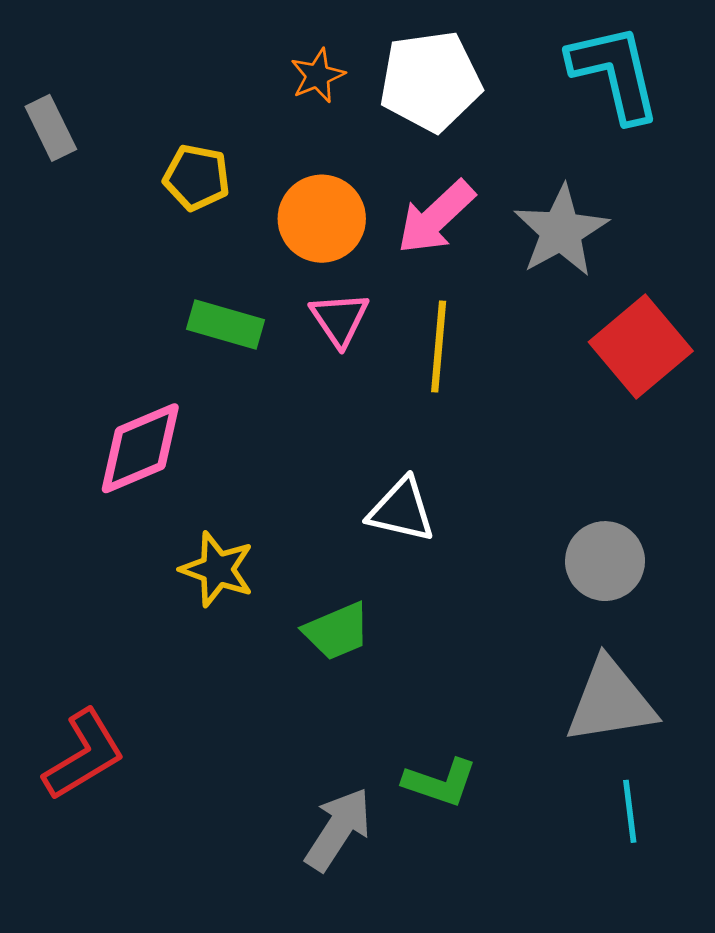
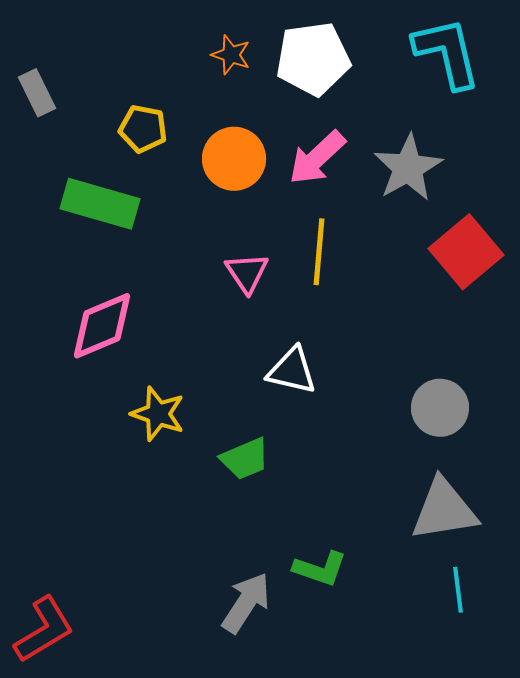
orange star: (318, 76) -> (231, 55), turned -30
pink triangle: (340, 319) -> (247, 273), moved
green rectangle: (225, 325) -> (100, 204), moved, size x1.4
red L-shape: (84, 755) -> (44, 630), moved

